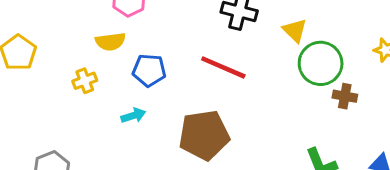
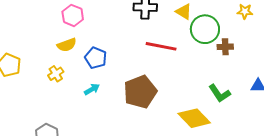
red line: (223, 67) -> (161, 46), moved
blue pentagon: (149, 70) -> (96, 58), turned 30

